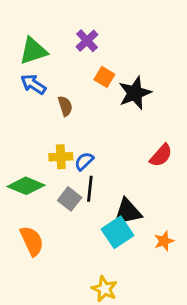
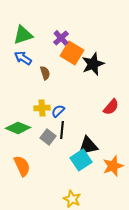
purple cross: (87, 41) -> (61, 38), moved
orange square: (104, 77) -> (72, 53), size x1.6
orange star: (164, 241) -> (113, 166), size x1.5

